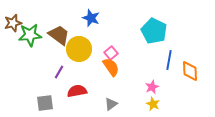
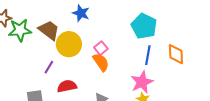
blue line: (169, 60) -> (148, 55), moved
orange diamond: (190, 71) -> (176, 54), moved
pink star: (152, 87) -> (142, 82), size x1.6

